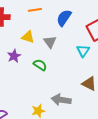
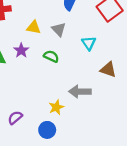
cyan triangle: (83, 51) -> (89, 43), moved

